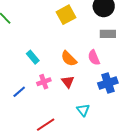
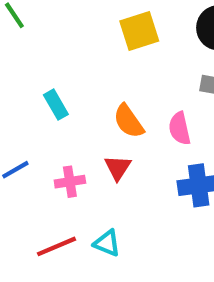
pink cross: (44, 82) -> (70, 182), moved
cyan triangle: (83, 110) -> (107, 243), moved, turned -40

